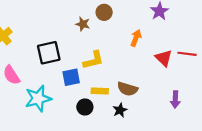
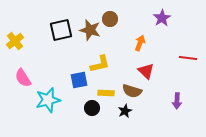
brown star: (83, 24) -> (90, 30), size x1.5
black square: (49, 53) -> (61, 30), moved
red triangle: (164, 58) -> (146, 71), moved

